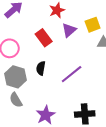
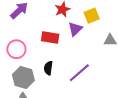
yellow square: (93, 25) -> (92, 16), moved
red rectangle: (44, 38) -> (50, 37), turned -42

